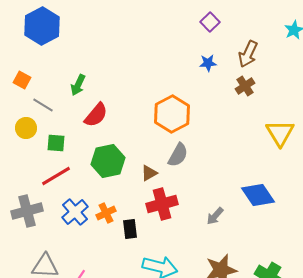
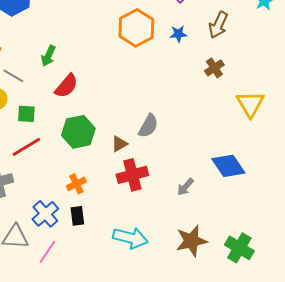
brown cross: (245, 86) -> (214, 68), moved
orange hexagon: (172, 114) -> (136, 28), moved
blue cross: (75, 212) -> (45, 214), moved
black rectangle: (130, 229) -> (77, 216), moved

